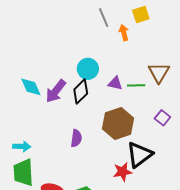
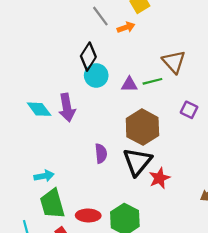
orange arrow: (124, 33) -> (126, 27), turned 98
purple arrow: (56, 91) -> (67, 108), turned -35
black diamond: (81, 91) -> (88, 57), moved
black triangle: (139, 155) -> (137, 162), moved

